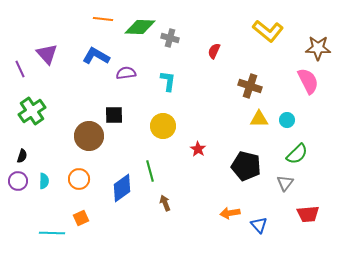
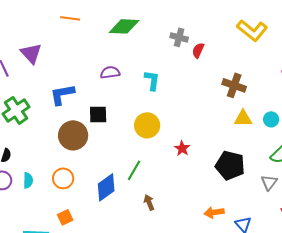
orange line: (103, 19) -> (70, 18), moved
gray cross: (170, 38) -> (179, 37), moved
blue L-shape: (96, 56) -> (62, 94), moved, turned -40
green line: (150, 171) -> (134, 170), turned 45

